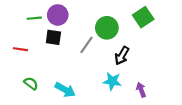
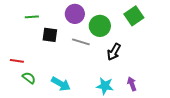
purple circle: (58, 15) -> (75, 14), moved
gray line: (87, 45) -> (81, 42), turned 72
red line: (20, 49) -> (17, 61), moved
cyan star: (112, 81) -> (105, 86), moved

